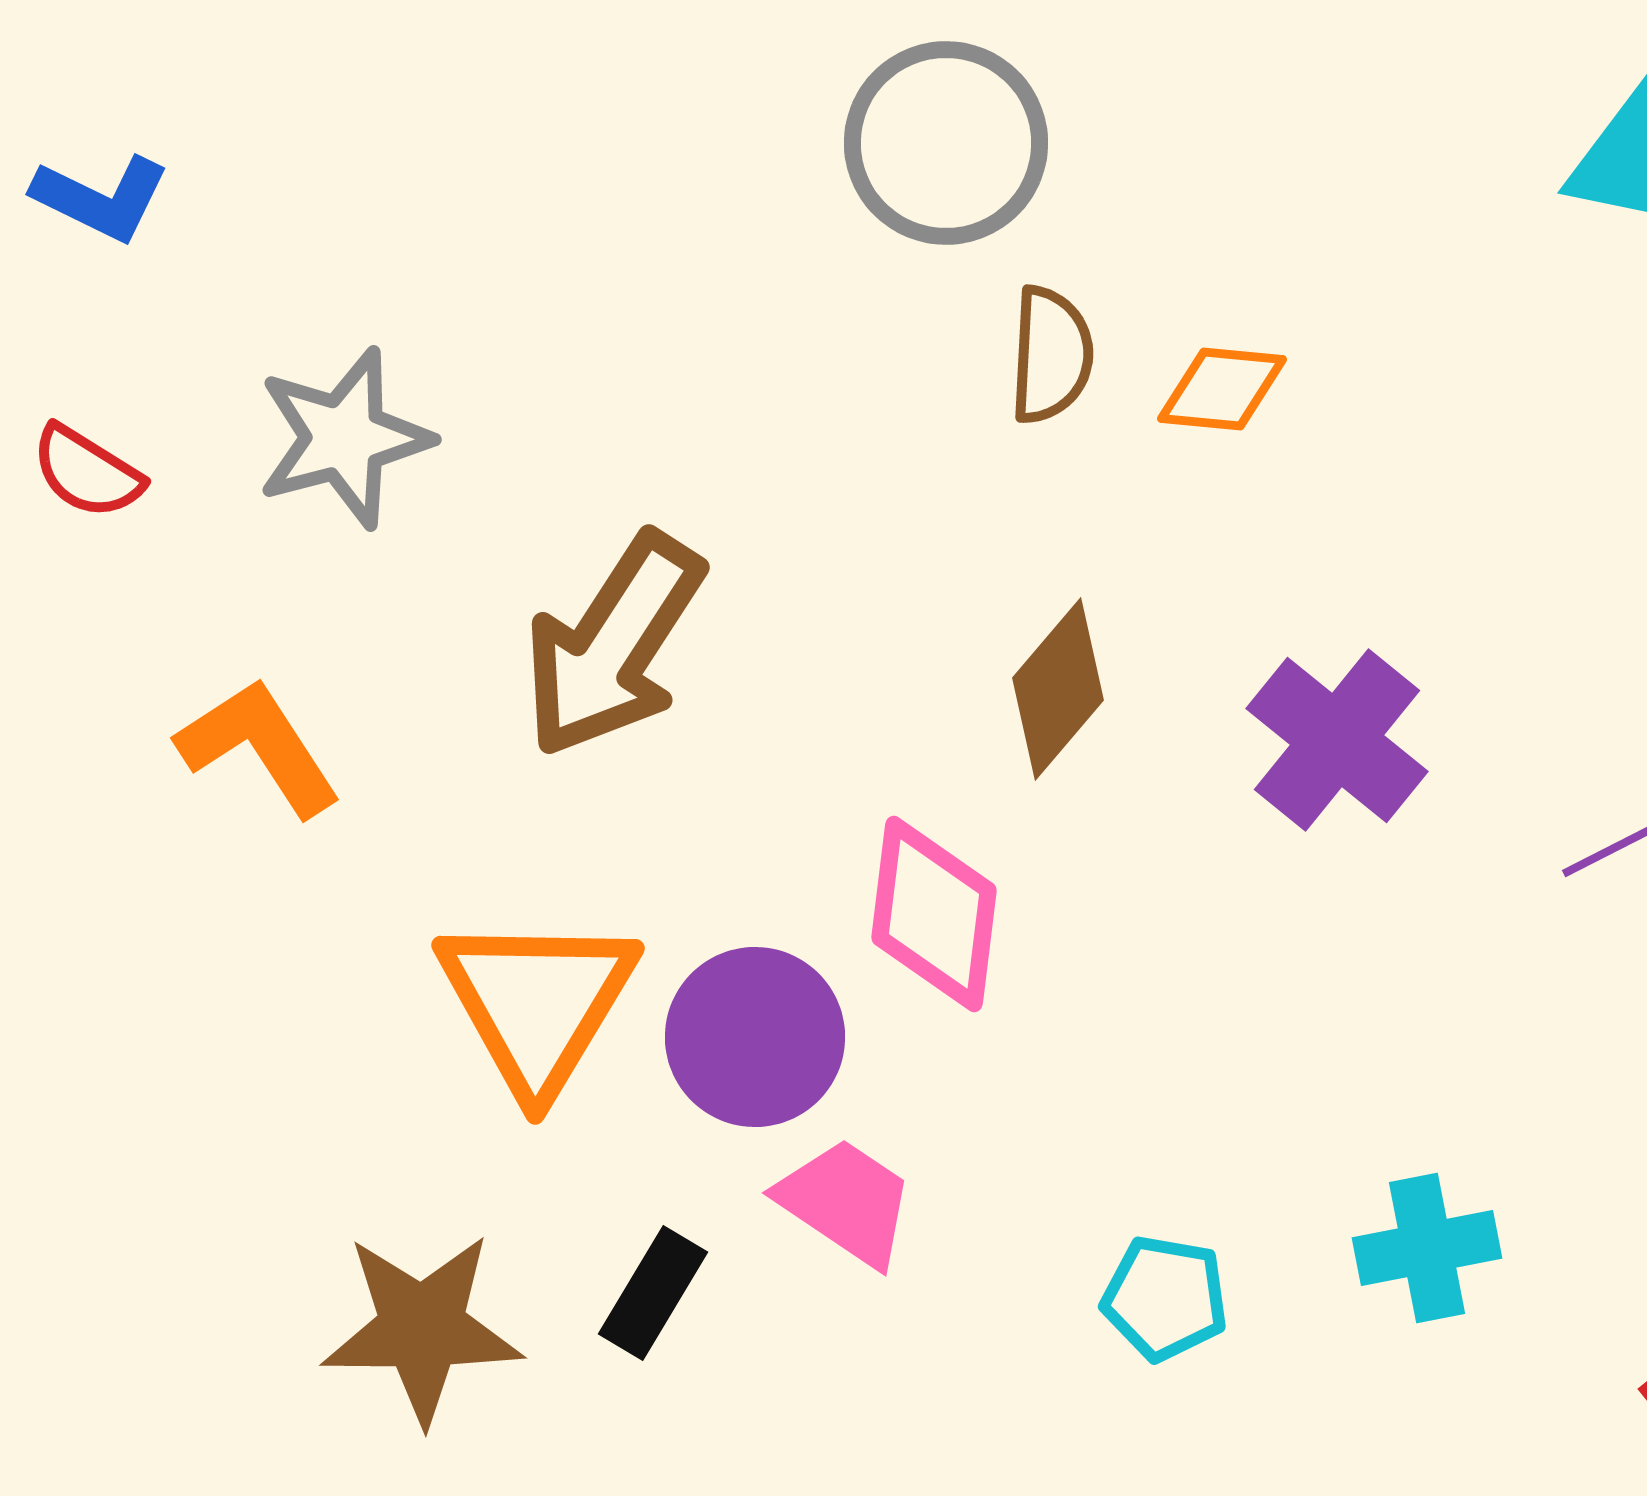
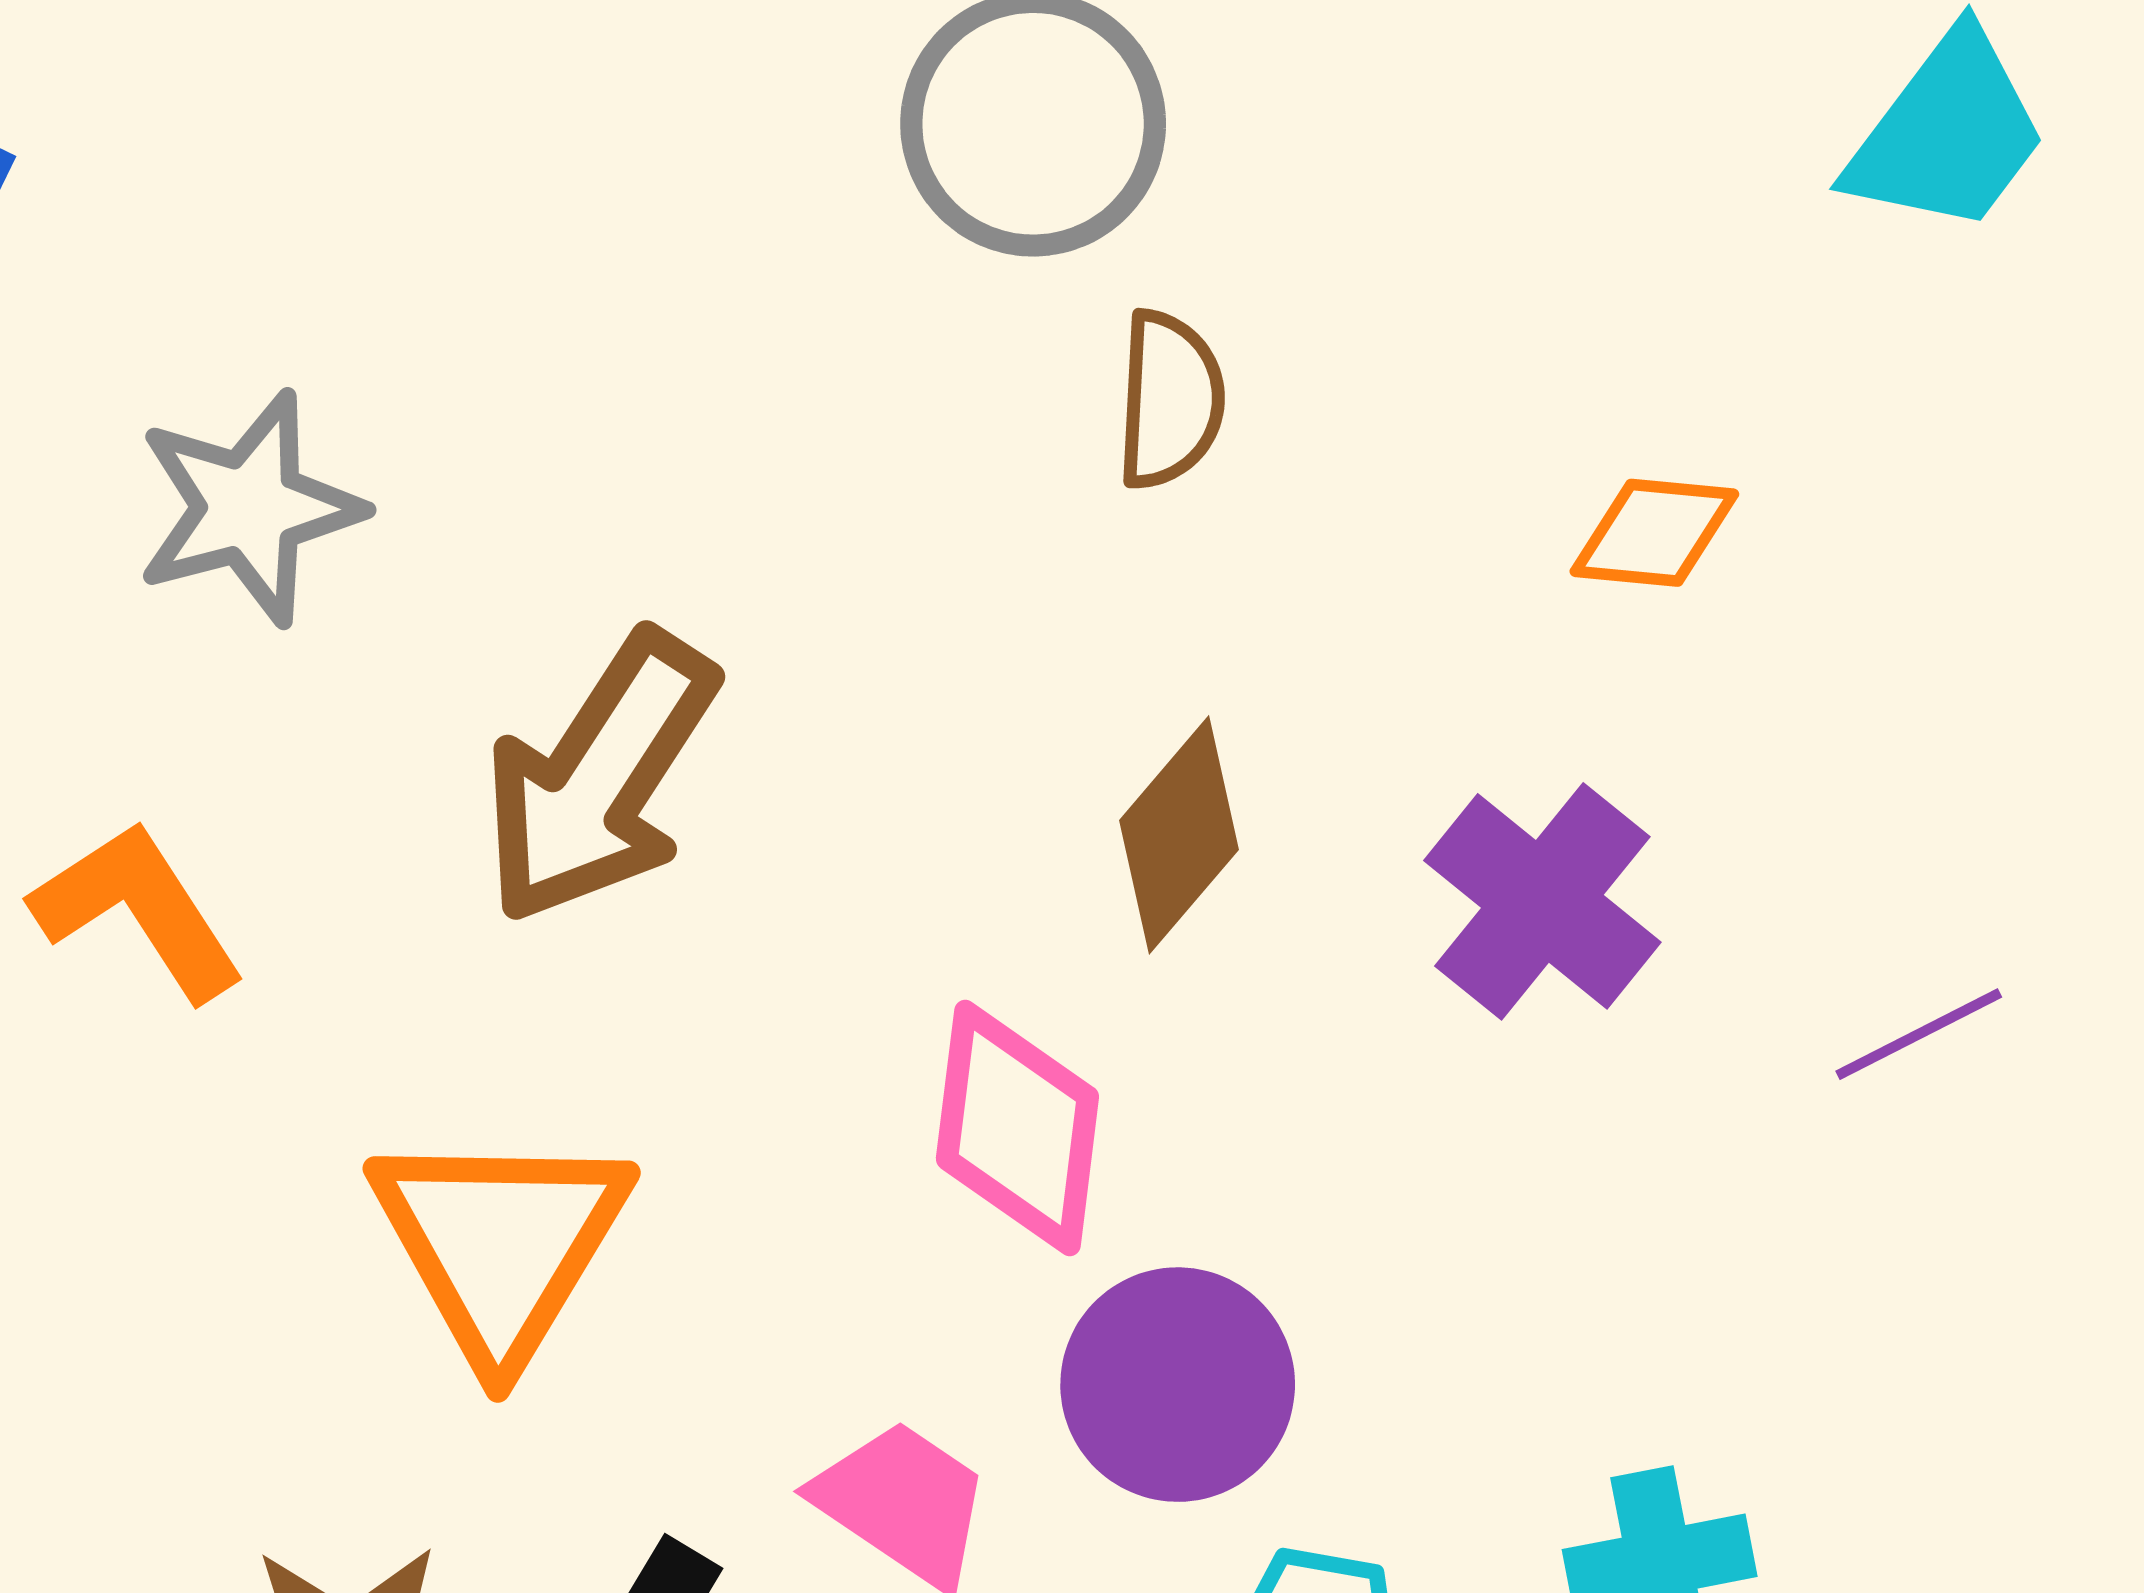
orange diamond: (1222, 389) -> (1654, 533), moved
purple circle: (755, 1037) -> (1178, 1385), moved

